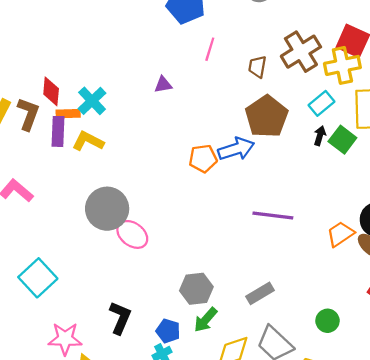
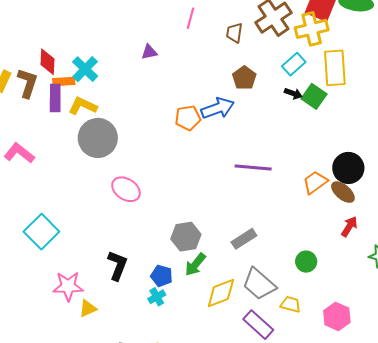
brown pentagon: (267, 117) -> (244, 78), size x0.6
black arrow: (320, 136) -> (293, 94), turned 96
gray circle: (107, 209) -> (98, 138), moved

